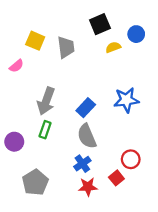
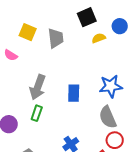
pink semicircle: (16, 66) -> (11, 55), turned 72
blue rectangle: (86, 108) -> (74, 93), turned -42
gray semicircle: (87, 136) -> (108, 117), moved

